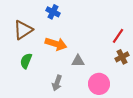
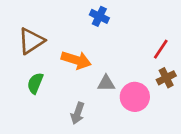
blue cross: (53, 12) -> (99, 16), moved
pink circle: (99, 84) -> (135, 97), moved

